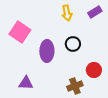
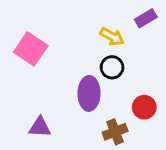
yellow arrow: (67, 13) -> (112, 37), moved, turned -49
purple ellipse: (47, 51) -> (89, 93), moved

